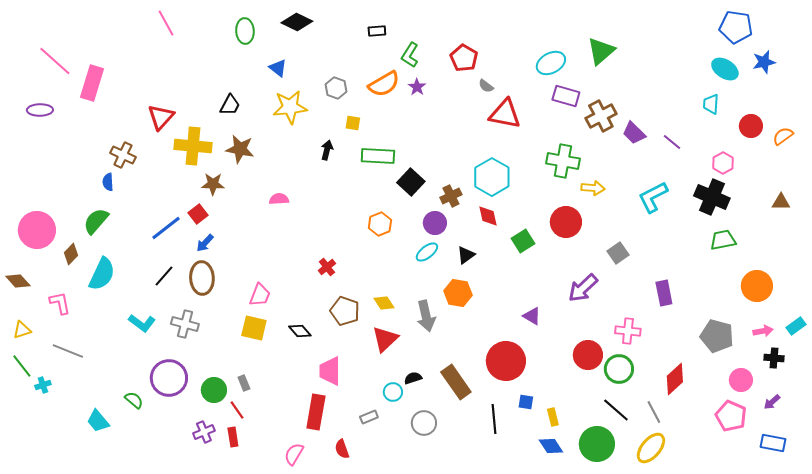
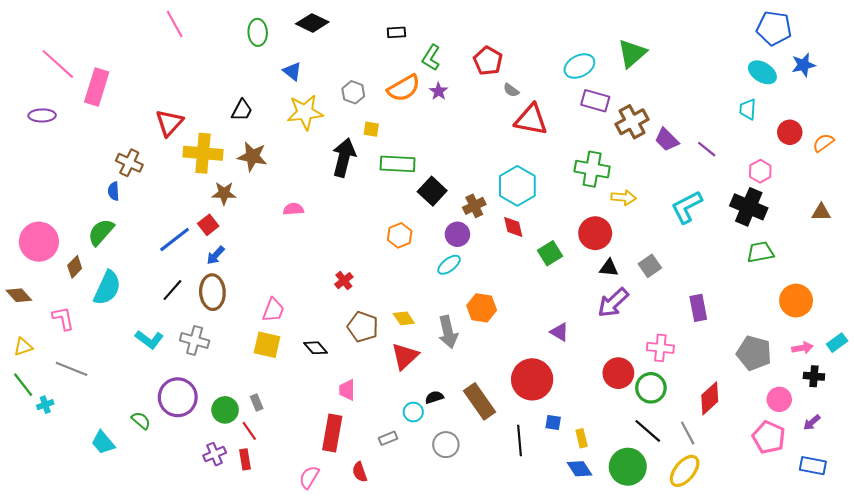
black arrow: (327, 150) -> (344, 158), size x1.8
black triangle: (466, 255) -> (609, 268), moved, turned 42
pink trapezoid: (330, 371) -> (347, 390), size x0.7

